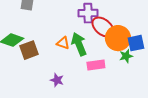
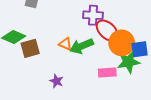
green arrow: (79, 44) -> (82, 46), turned -95
green star: (126, 56) -> (128, 62), size x1.6
pink rectangle: (96, 65) -> (107, 72), moved

